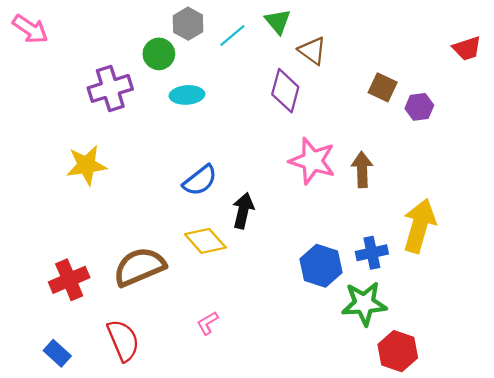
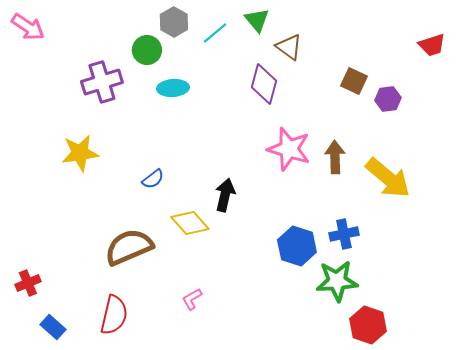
blue semicircle: (200, 180) -> (153, 179), moved, size x0.7
yellow arrow: (419, 226) -> (388, 178), moved, turned 114
red cross: (69, 280) -> (28, 283), moved, size x0.7
red semicircle: (123, 340) -> (114, 315), turned 36

